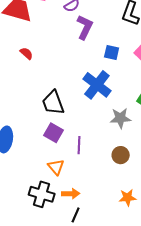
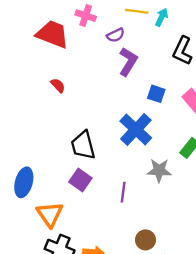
purple line: (79, 145) -> (123, 192), moved
brown circle: (121, 155) -> (145, 240), moved
orange triangle: (56, 167) -> (50, 214), moved, size x1.4

